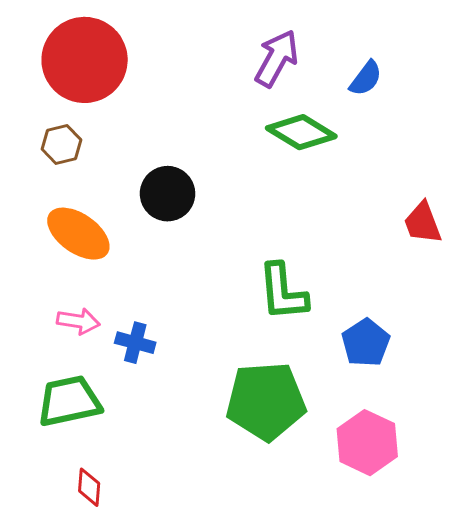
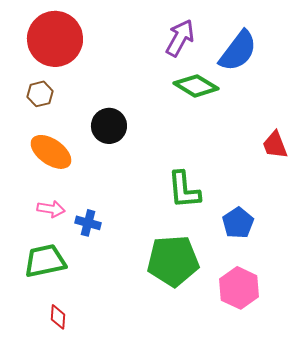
blue semicircle: (366, 78) -> (238, 51), size x1.8

